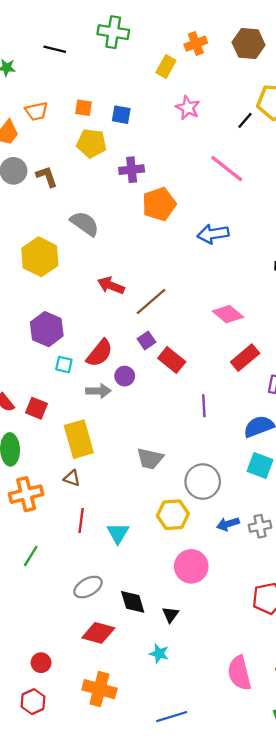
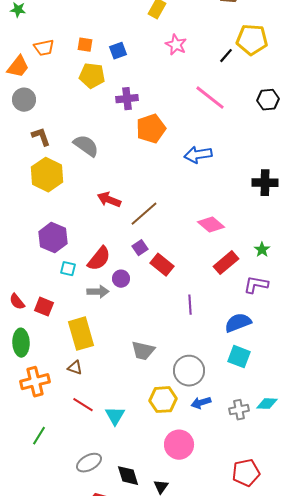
blue square: (121, 115) -> (118, 51), turned -30
brown L-shape: (47, 177) -> (41, 137), moved
red line: (81, 521) -> (83, 405), turned -65
blue arrow: (228, 524) -> (201, 403), moved

